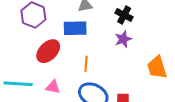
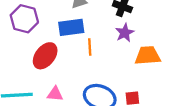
orange line: (86, 64) -> (90, 47), moved
orange trapezoid: (157, 67) -> (148, 56), moved, turned 110

